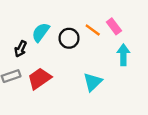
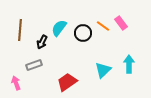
cyan arrow: (123, 55) -> (129, 64), moved
red trapezoid: (39, 78) -> (67, 82), moved

